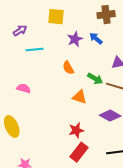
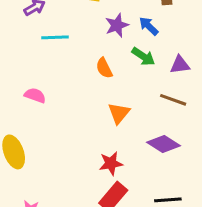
green arrow: (95, 79) -> (143, 57), moved
orange triangle: (80, 97) -> (119, 113), turned 49

